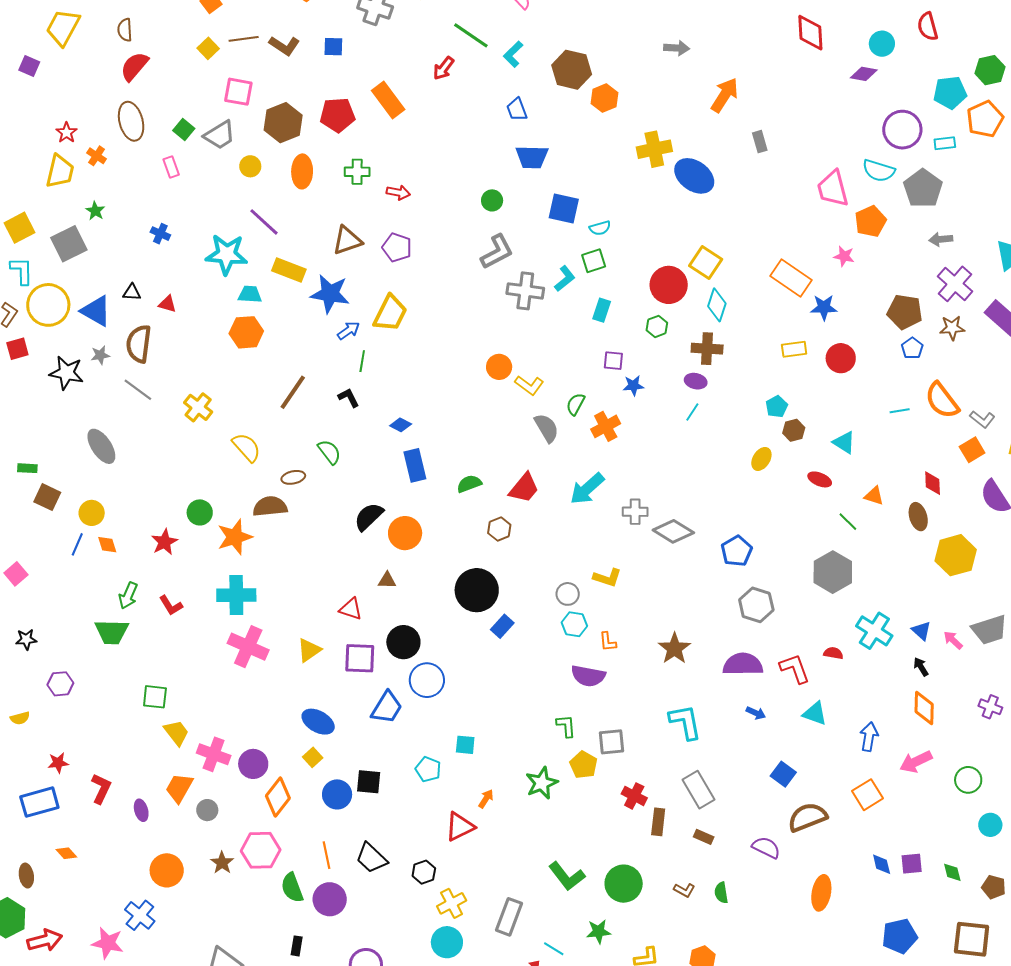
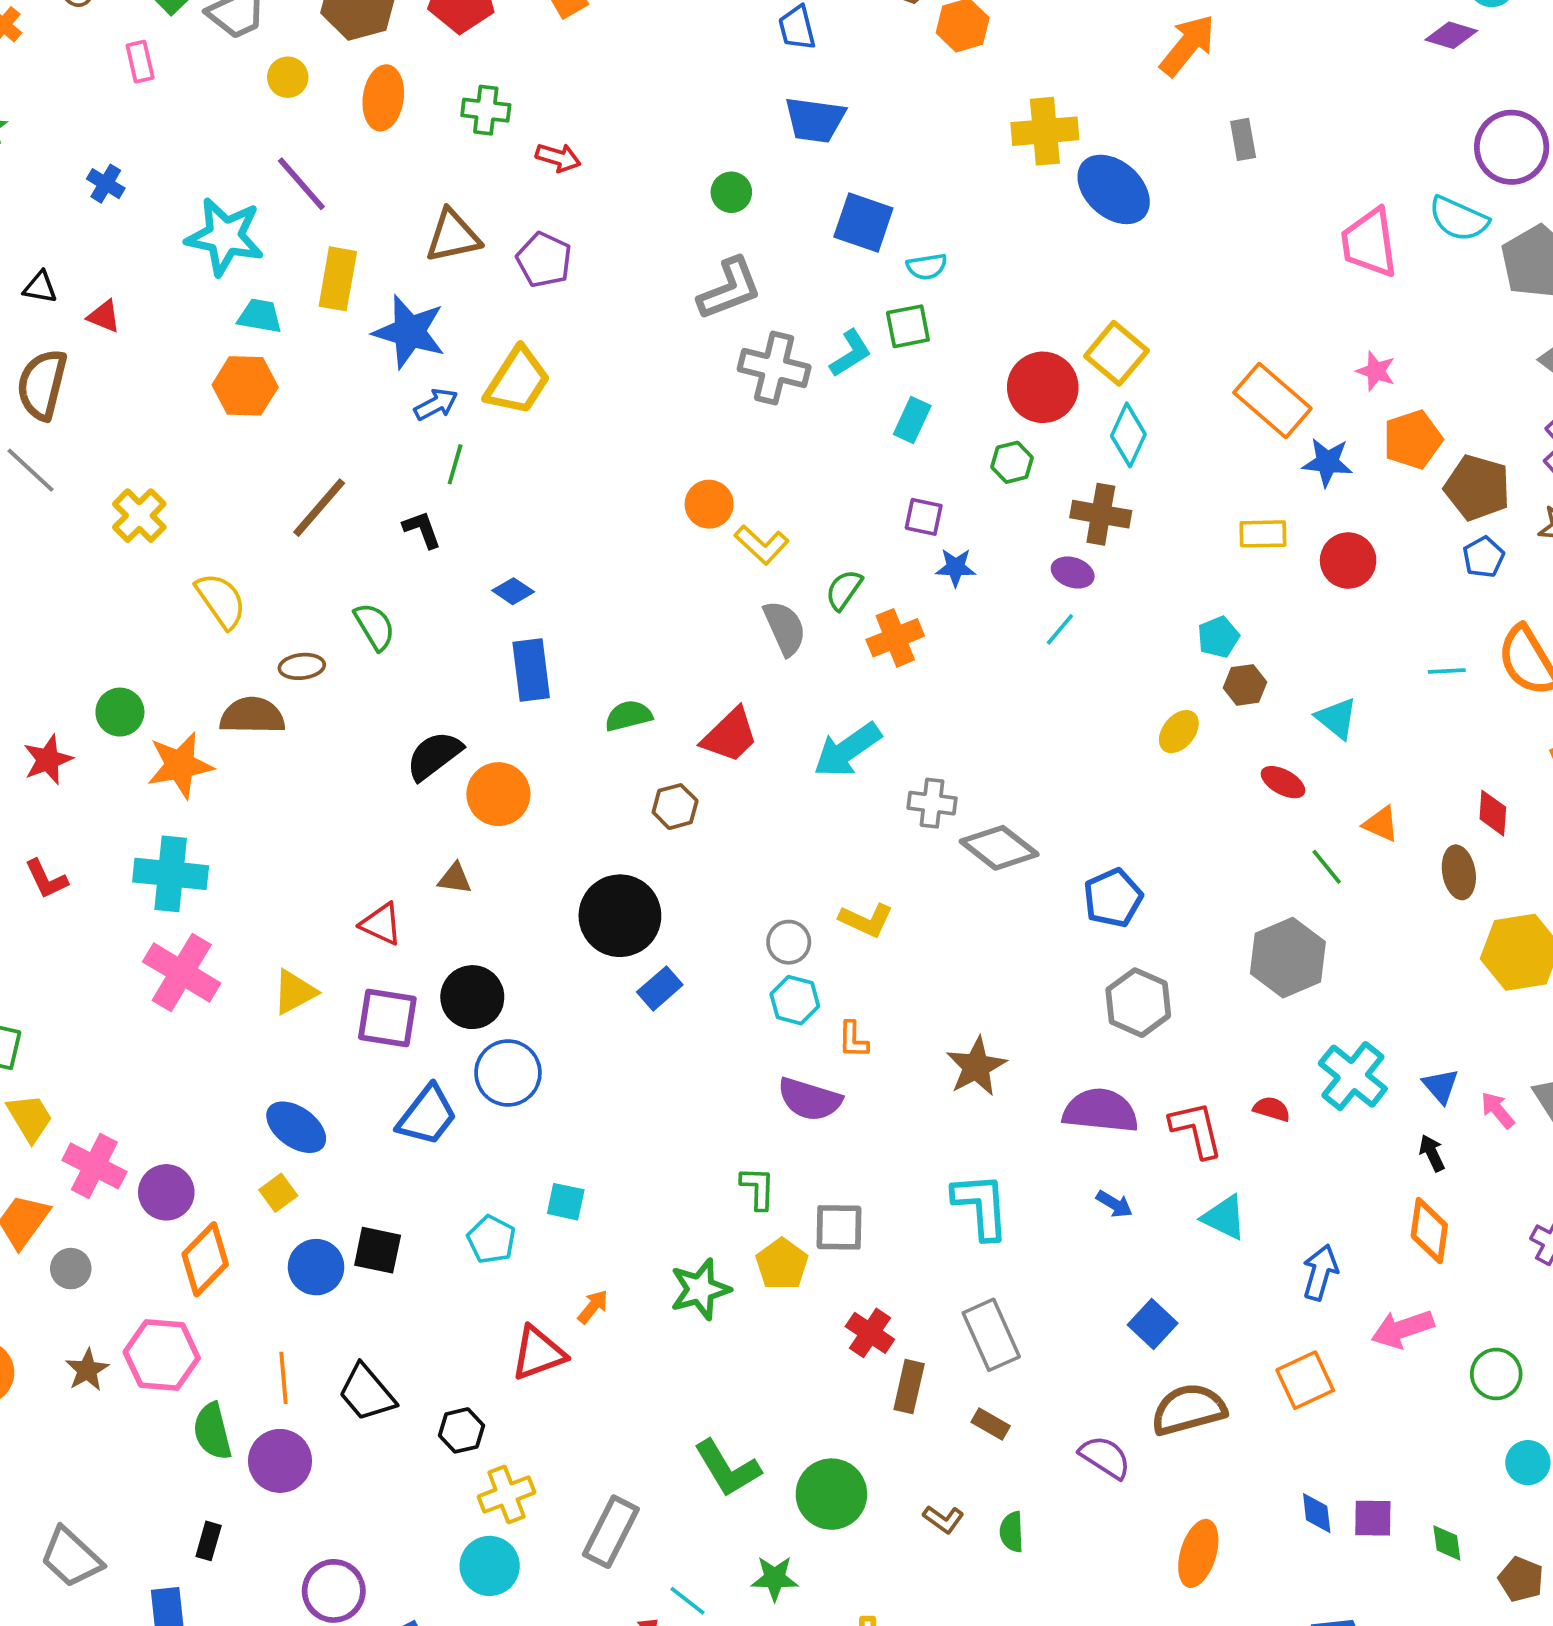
orange pentagon: (870, 221) -> (1413, 440), moved
yellow rectangle: (289, 270) -> (338, 279), turned 72

